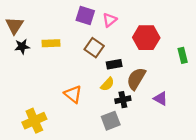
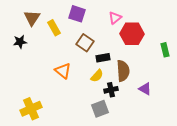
pink triangle: (110, 20) -> (115, 18), moved
brown triangle: (14, 25) -> (32, 18), moved
yellow rectangle: (51, 43) -> (54, 28), moved, turned 63
brown semicircle: (136, 79) -> (123, 71), turned 145
orange triangle: (73, 94) -> (63, 71), moved

